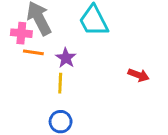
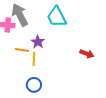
orange line: (33, 52) -> (22, 50), moved

